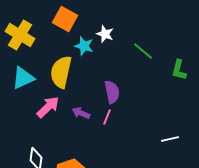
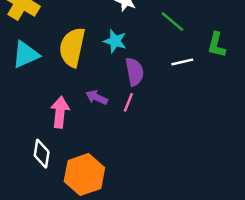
cyan star: (84, 46) -> (115, 41), moved
pink arrow: (48, 107) -> (60, 112), moved, turned -40
white line: (170, 139) -> (182, 62), moved

